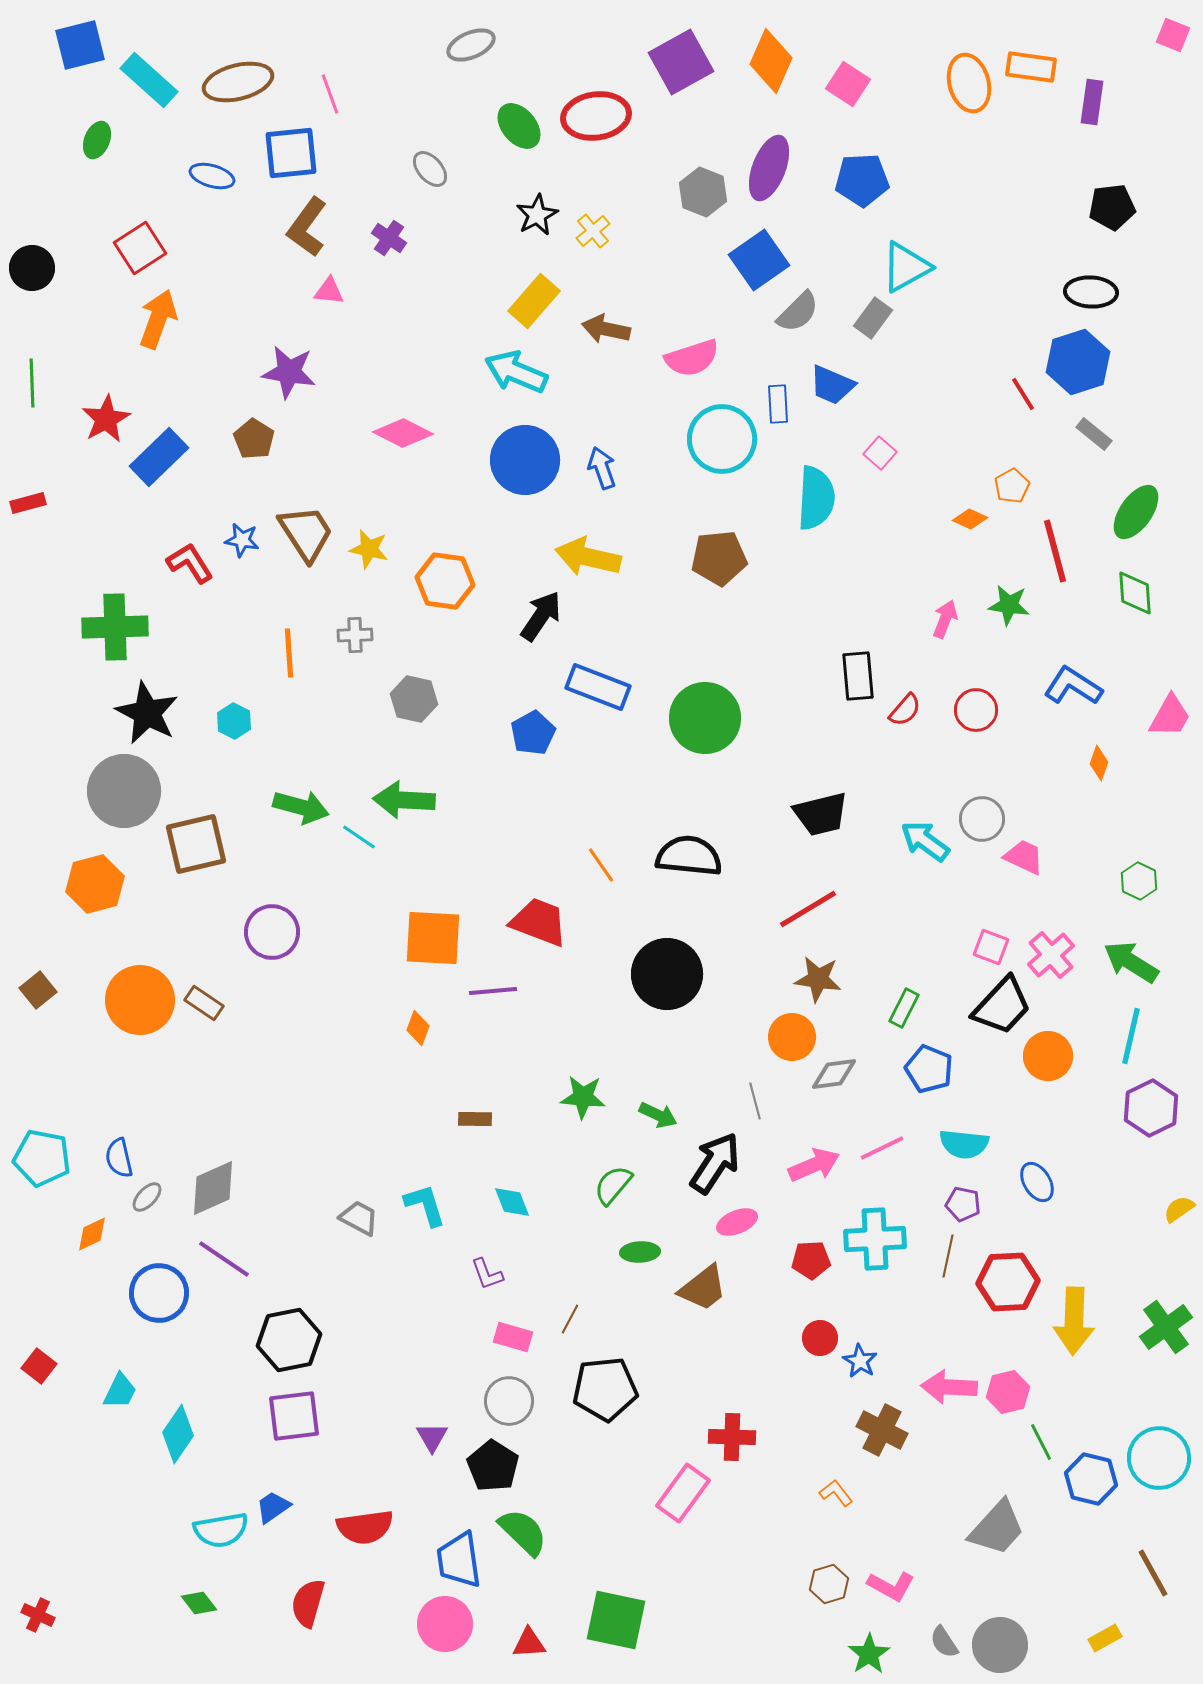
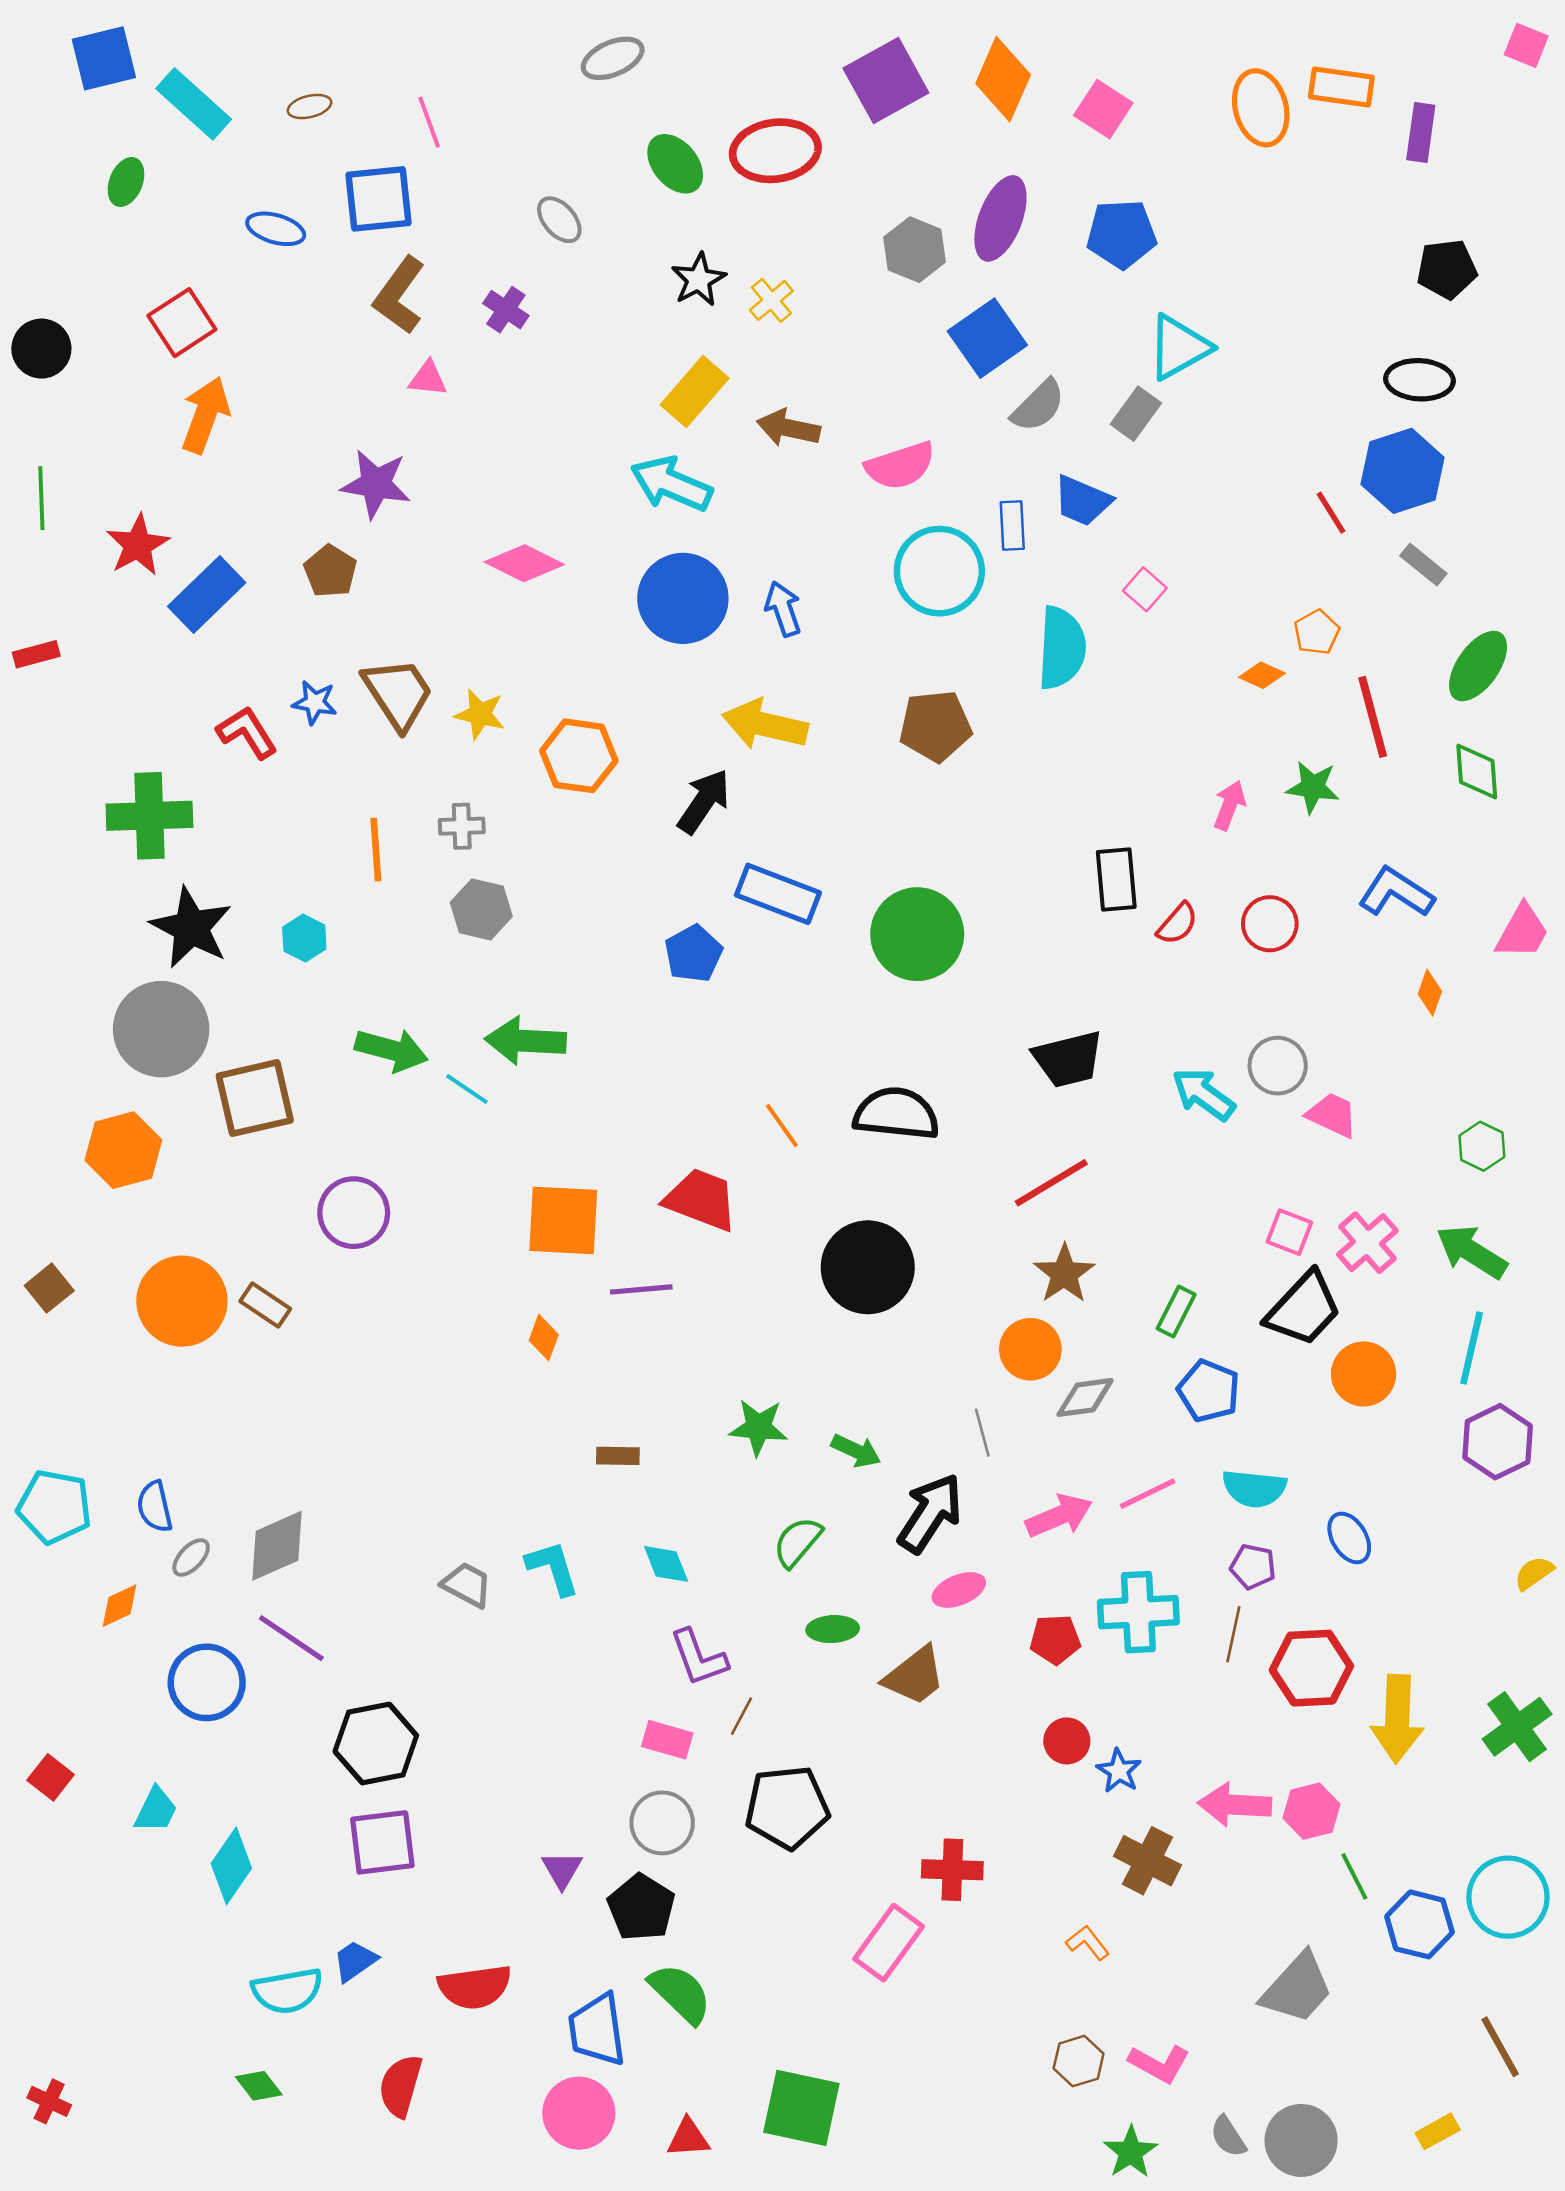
brown ellipse: (238, 82) -> (309, 107), size x0.5
gray hexagon: (414, 699) -> (481, 909), moved
brown star: (818, 979) -> (1064, 1274), turned 30
purple L-shape: (487, 1274) -> (699, 1658), moved, size x1.4

